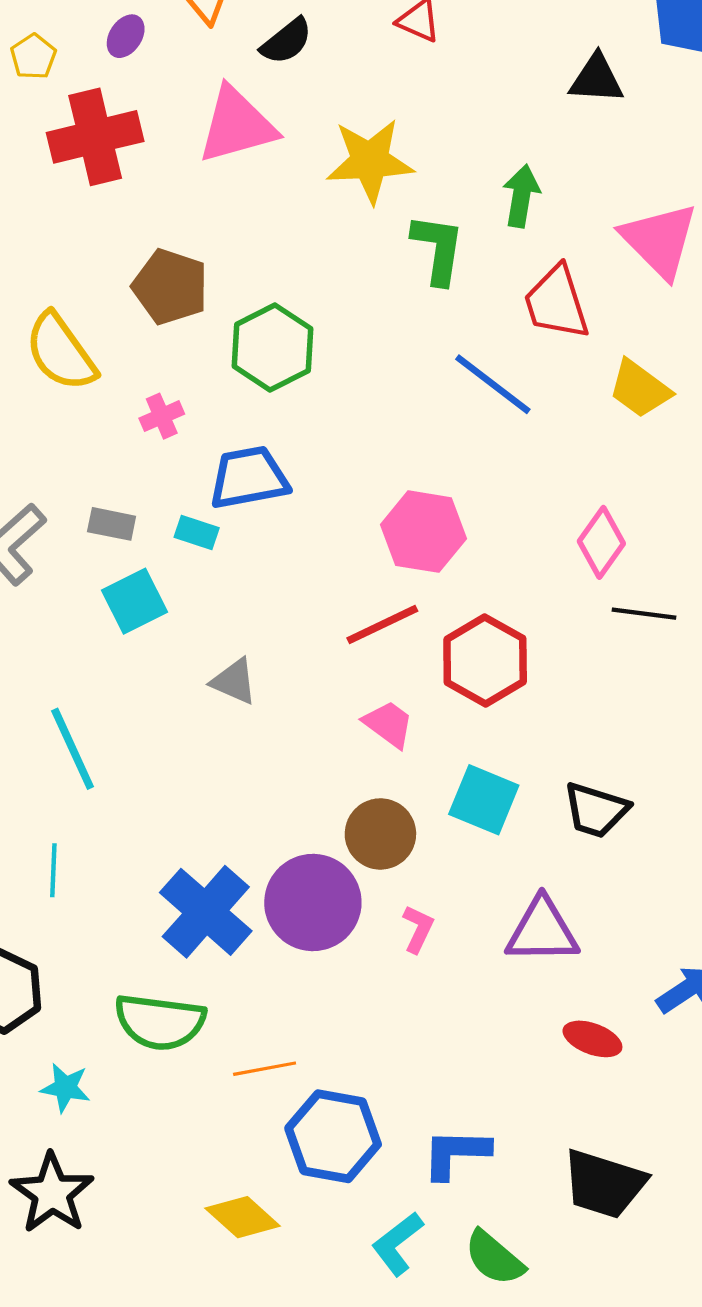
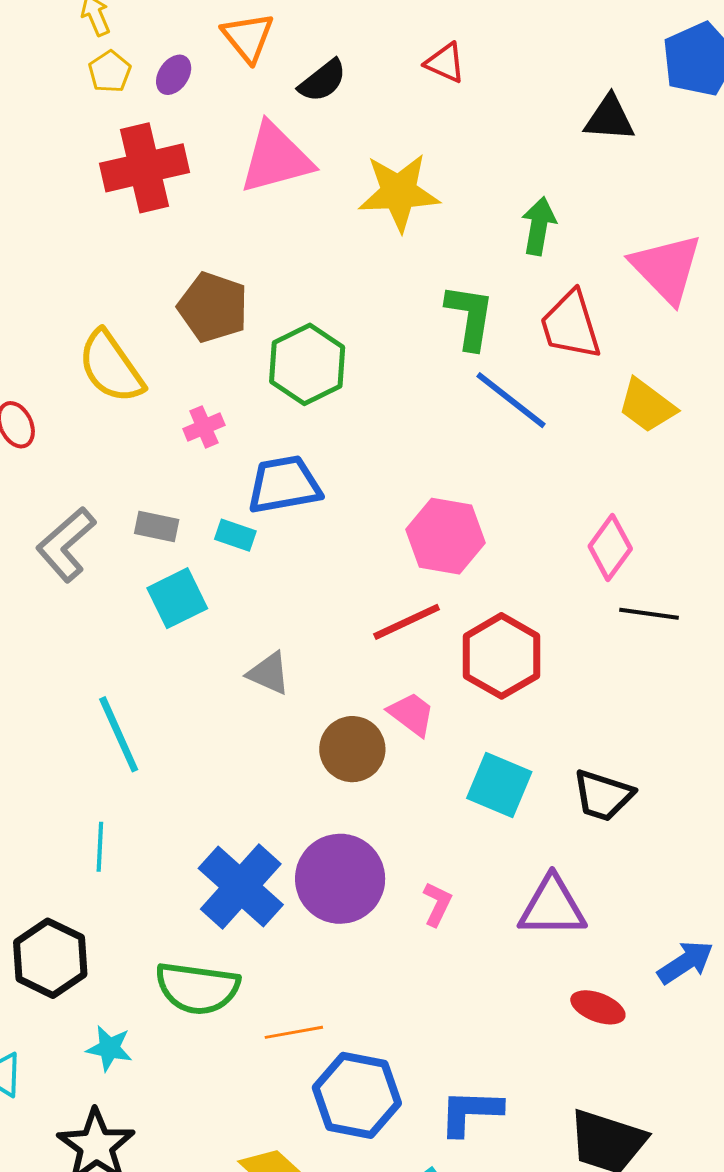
yellow pentagon: (33, 57) -> (110, 72), moved
green L-shape: (438, 249) -> (470, 317), moved
brown circle: (380, 834) -> (352, 749), moved

